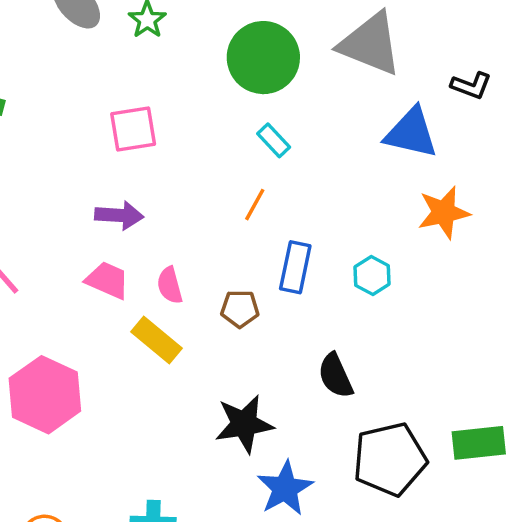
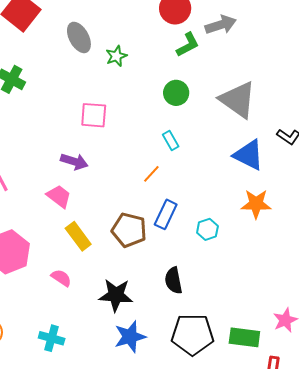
green circle: (263, 58) -> (176, 93), size x0.6
pink semicircle: (170, 285) -> (61, 278), moved, turned 125
brown pentagon: (240, 309) -> (129, 230), size x1.6

